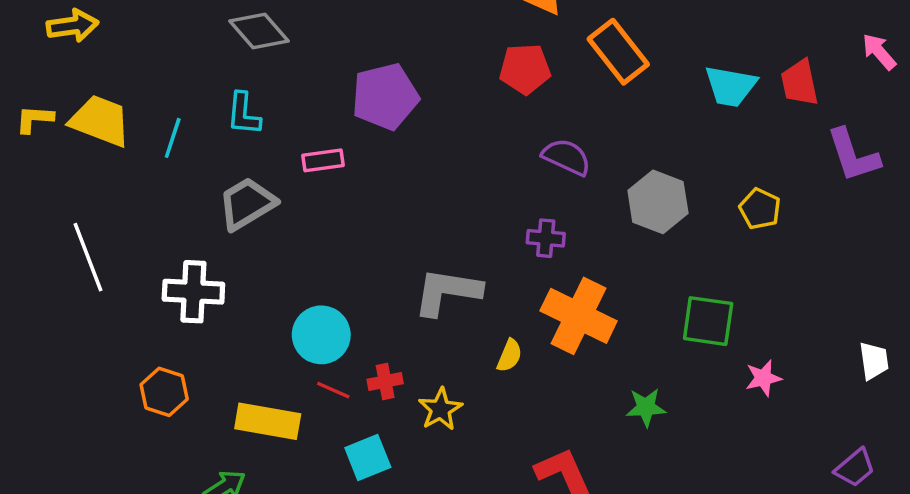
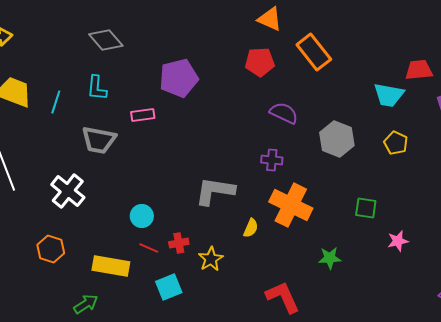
red trapezoid: (800, 83) -> (419, 70), turned 96
cyan trapezoid: (731, 86) -> (389, 95), moved
gray trapezoid: (247, 204) -> (99, 140), turned -138
white cross: (193, 292) -> (68, 191), turned 36
green square: (708, 321) -> (366, 208), size x0.7
cyan circle: (321, 335) -> (142, 216), size x0.7

